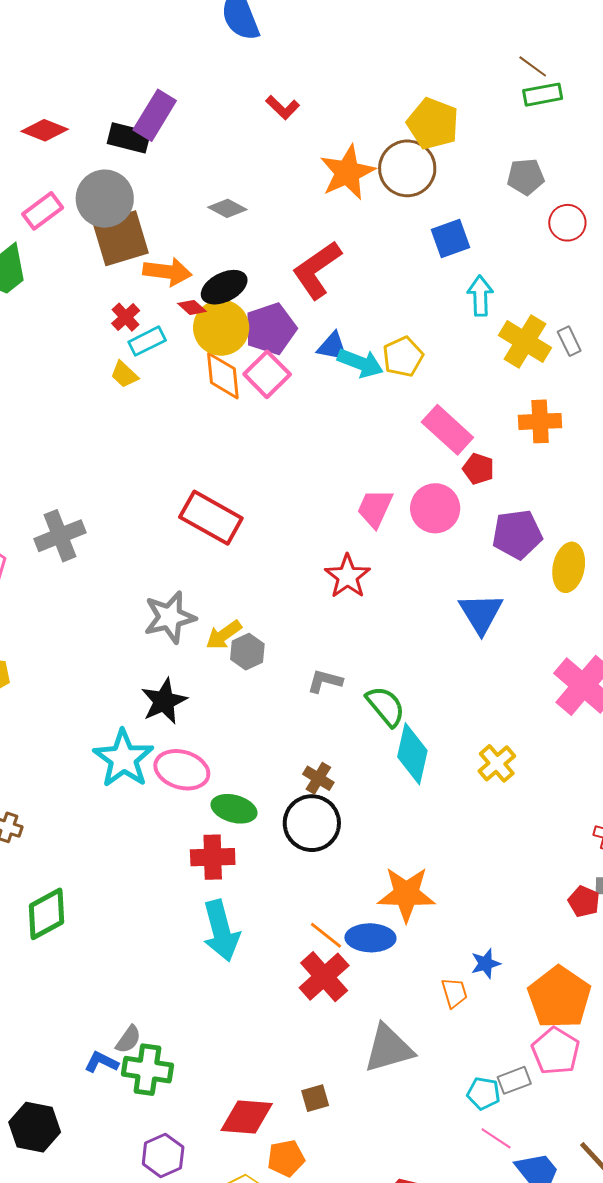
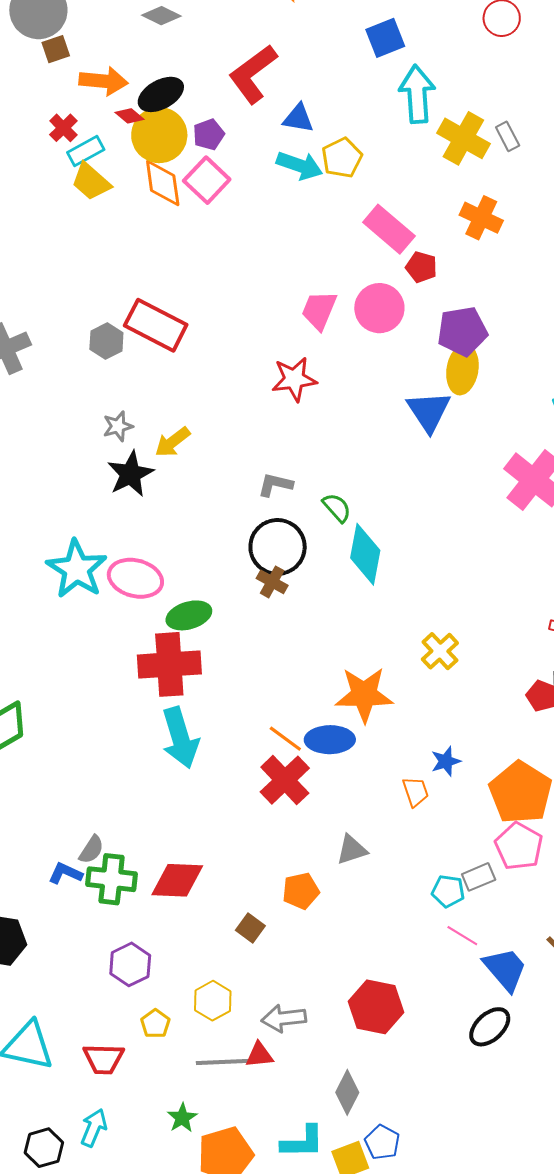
brown square: (121, 238) -> (56, 49), size x0.5
cyan arrow: (480, 296) -> (417, 94), size x1.4
purple pentagon: (270, 329) -> (209, 134), size x0.6
blue triangle: (333, 347) -> (298, 118), moved
yellow trapezoid: (124, 375) -> (91, 182), moved, size x1.4
orange cross: (540, 421) -> (481, 218), turned 30
yellow ellipse: (569, 567) -> (462, 370), moved
red star: (347, 576) -> (294, 379), turned 30
gray star: (170, 617) -> (118, 426), size x0.6
gray hexagon: (247, 652) -> (106, 341), moved
black star: (164, 701) -> (130, 474), moved
green semicircle: (386, 706) -> (337, 508), size x0.7
yellow cross: (497, 763) -> (440, 651), moved
green ellipse: (234, 809) -> (189, 615), turned -30
black circle: (312, 823) -> (278, 547), moved
red cross: (213, 857) -> (169, 664), size x1.4
gray triangle: (389, 1049) -> (352, 850), size x0.6
brown square: (315, 1098) -> (250, 928), moved, turned -36
red diamond: (247, 1117) -> (177, 880), moved
orange pentagon: (286, 1158) -> (301, 891), moved

